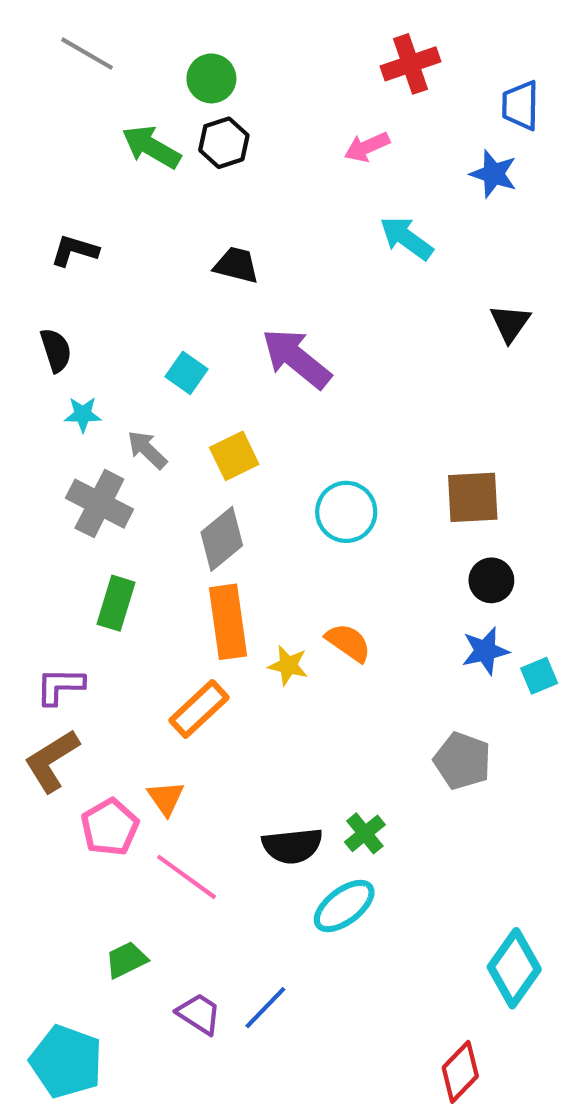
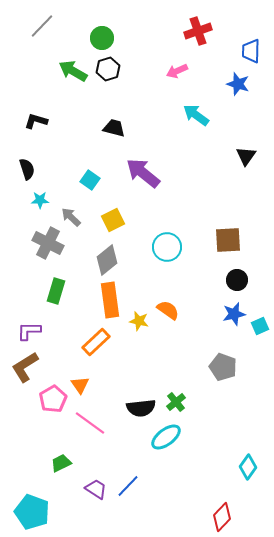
gray line: (87, 54) -> (42, 26), turned -76
cyan diamond: (514, 968) -> (248, 467), size x0.7

